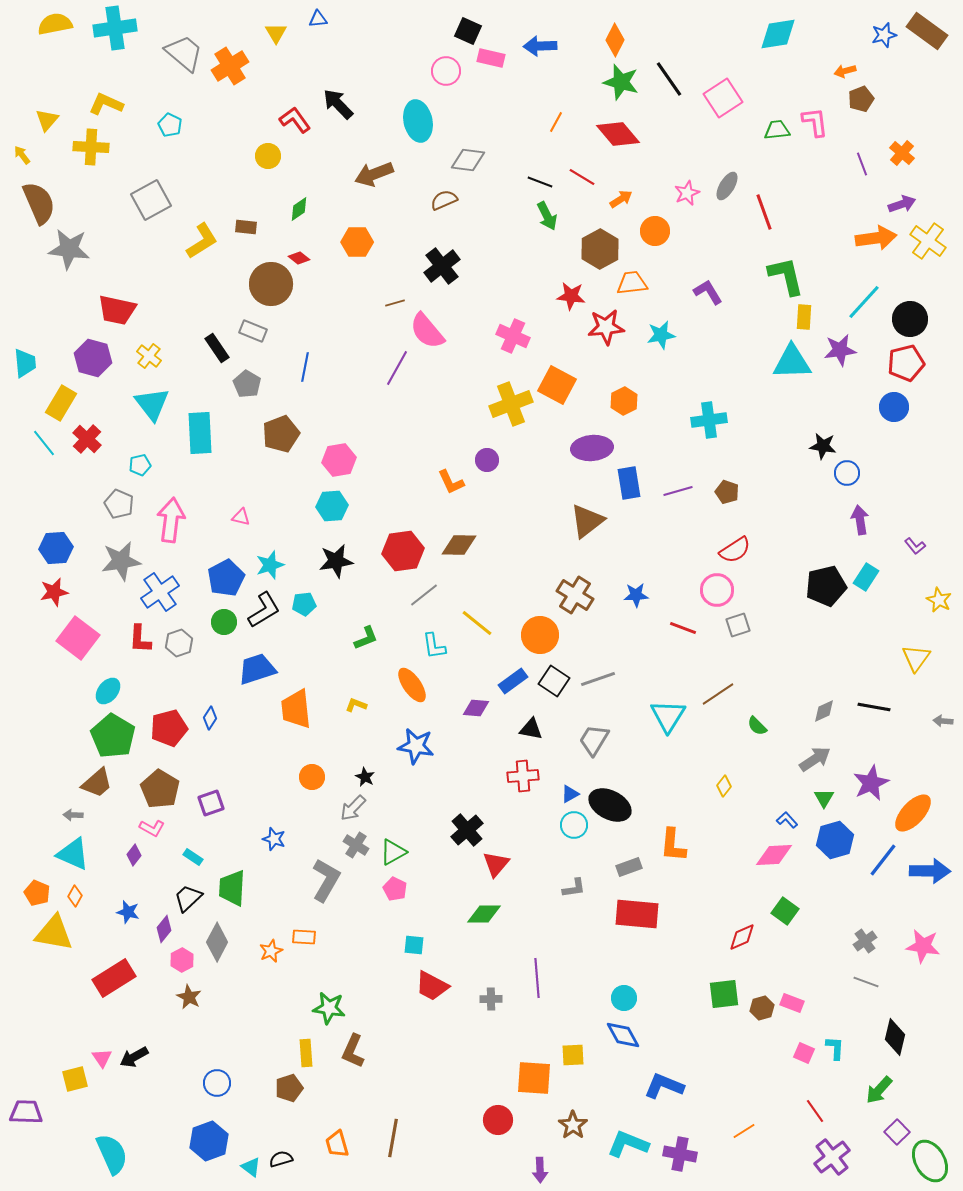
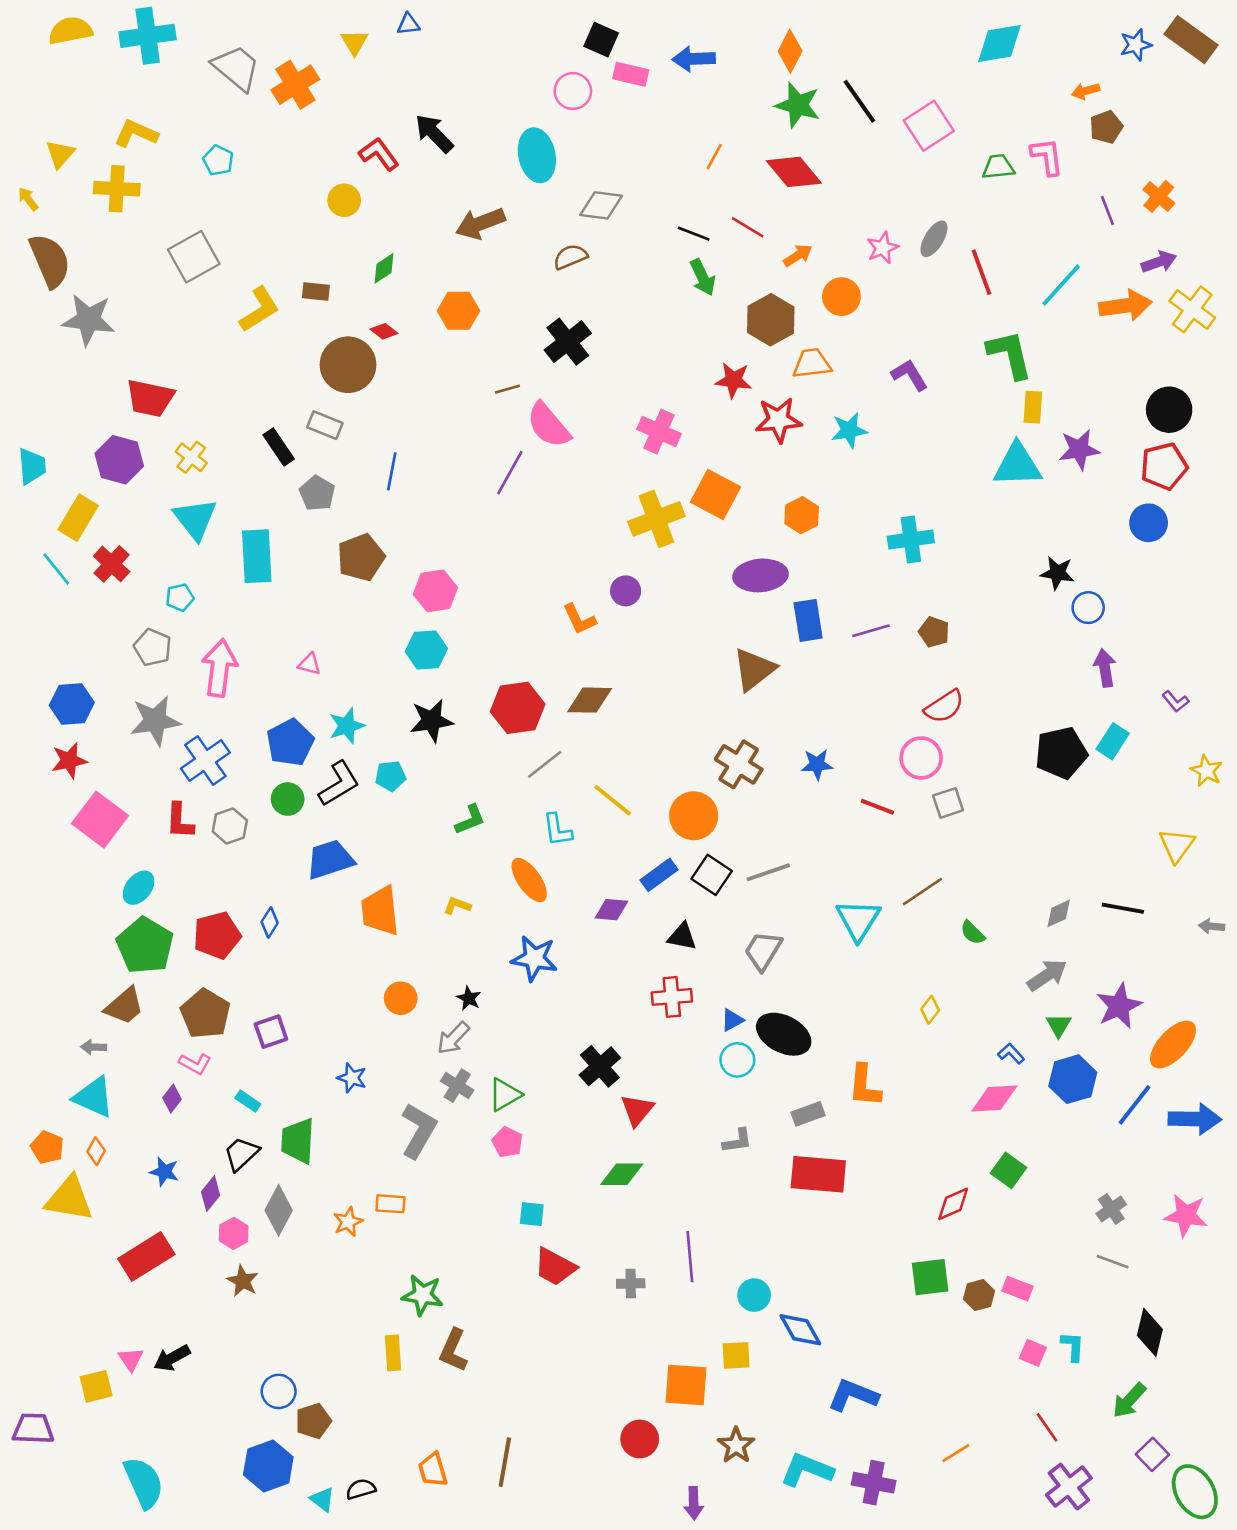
cyan line: (864, 302) -> (1061, 285), moved
cyan circle: (624, 998) -> (754, 1295), moved
brown pentagon: (289, 1088) -> (313, 1421), moved

